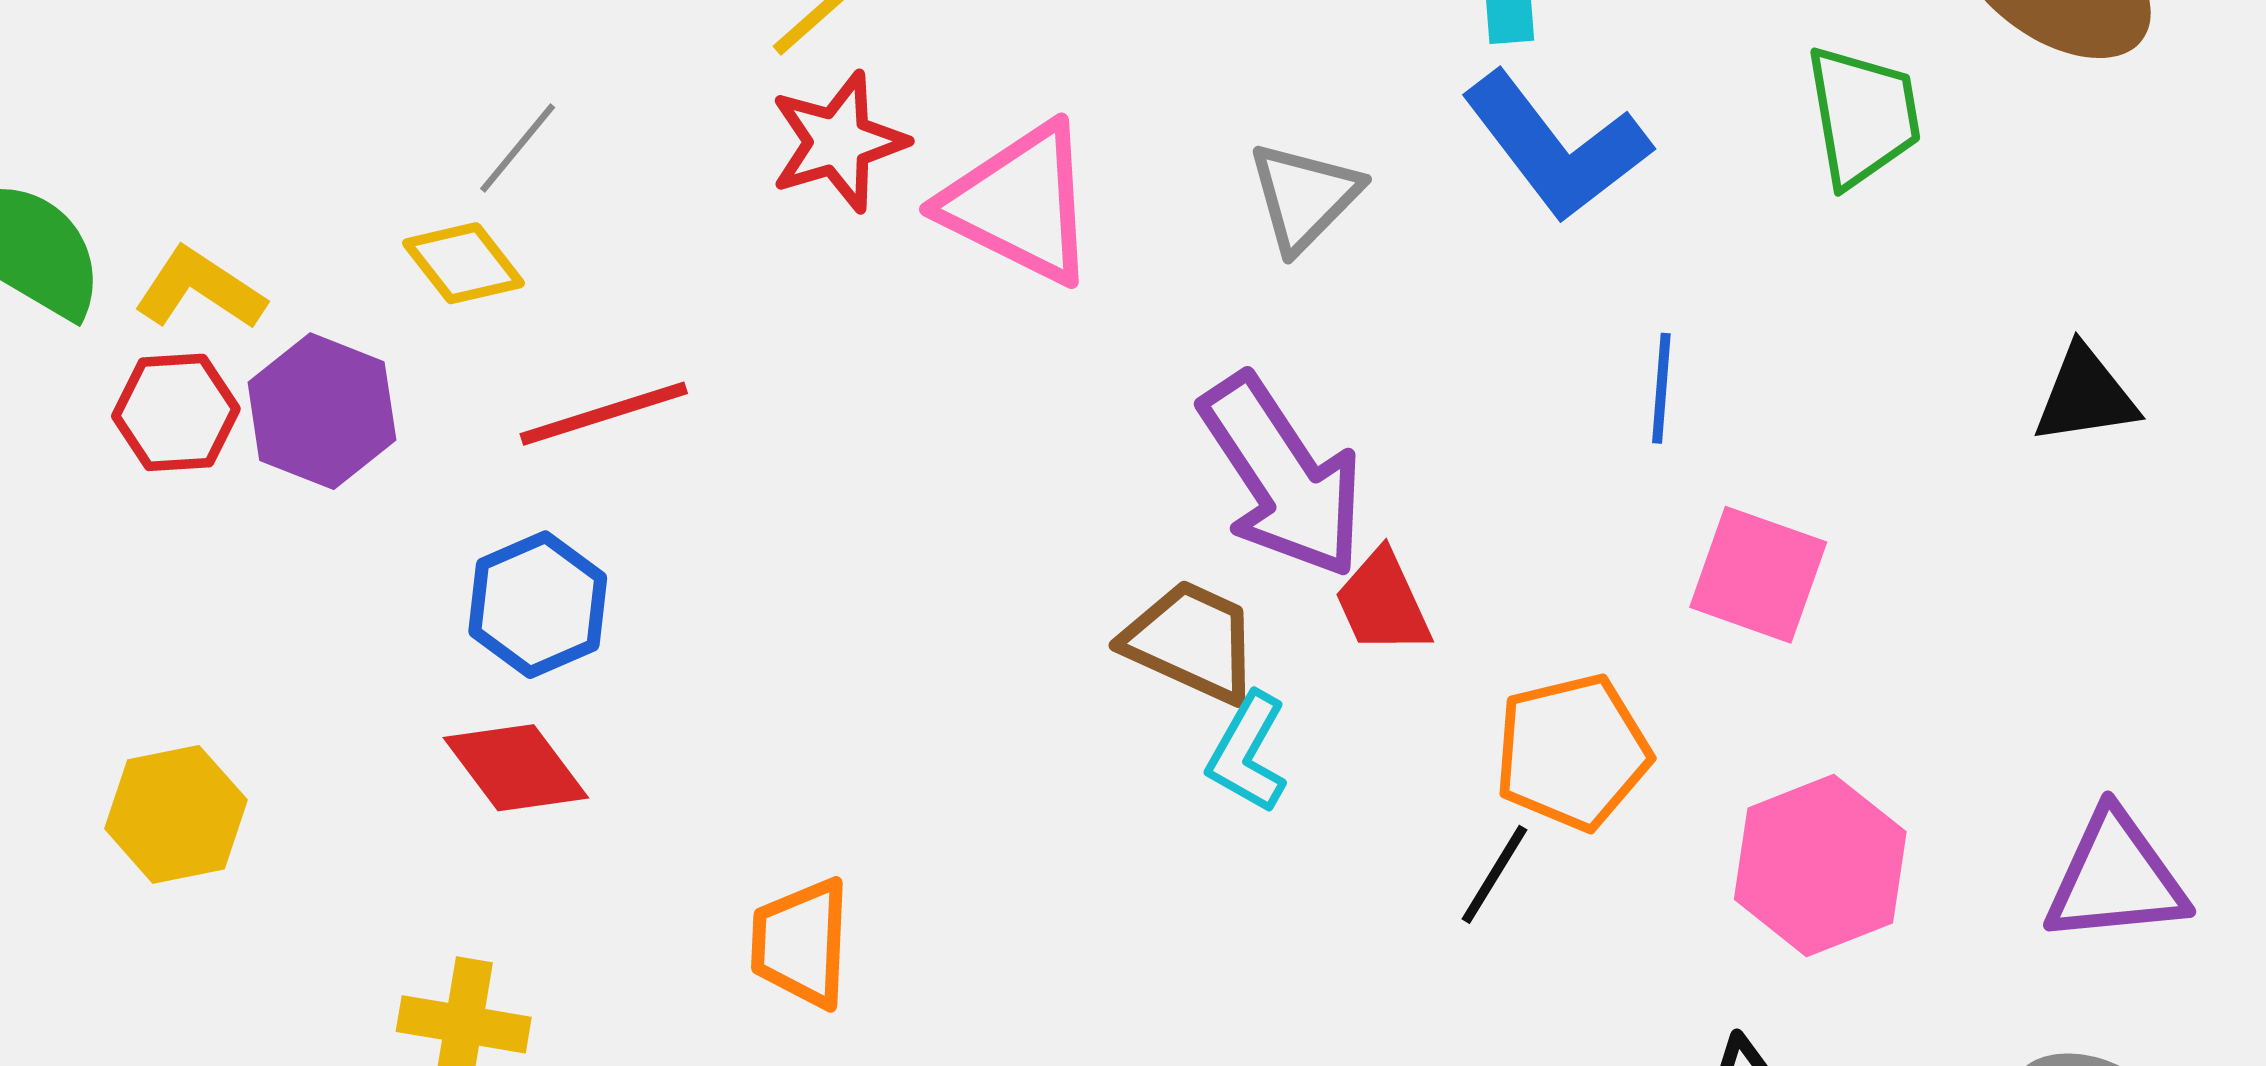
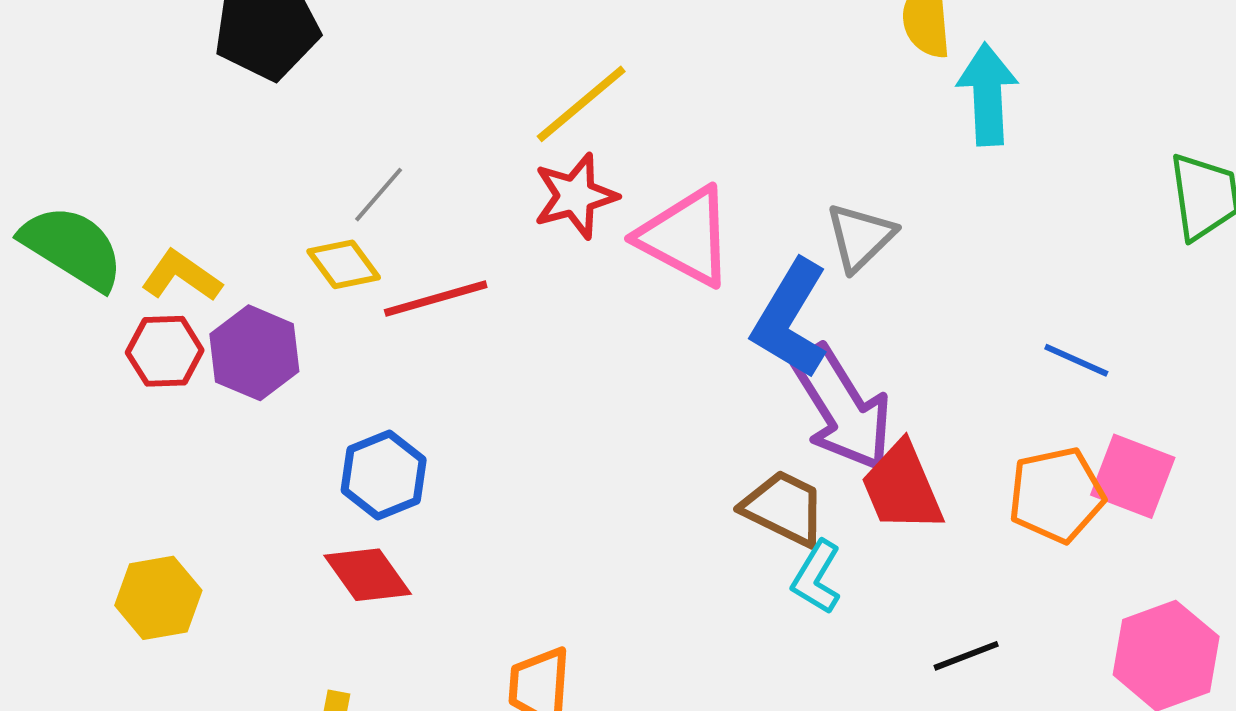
blue L-shape: (1556, 147) -> (790, 319), moved, turned 67
blue line: (1661, 388) -> (1076, 360), turned -72
red line: (604, 414) -> (436, 299), moved
red trapezoid: (1383, 602) -> (902, 487), size x1.4
orange pentagon: (1572, 752) -> (1056, 495), moved
black line: (1494, 874) -> (966, 656), turned 36

